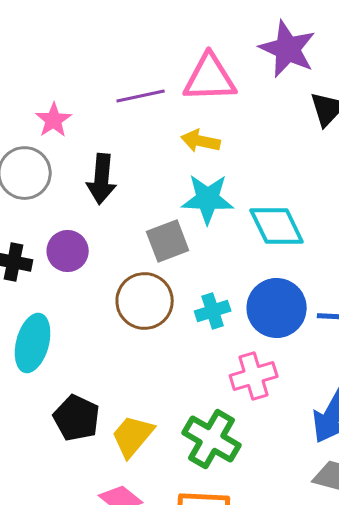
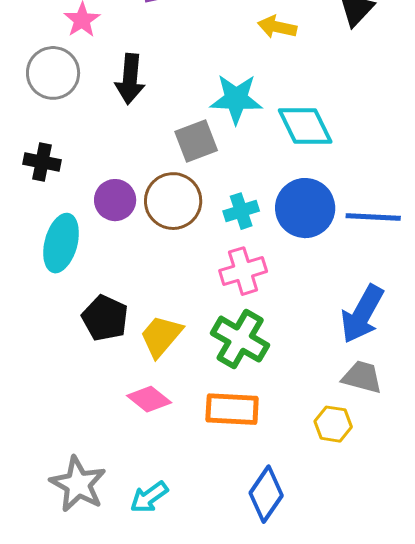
yellow arrow: (201, 141) -> (277, 27), moved
purple circle: (68, 251) -> (115, 200), moved
pink cross: (254, 376) -> (243, 271), moved

